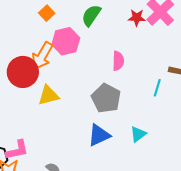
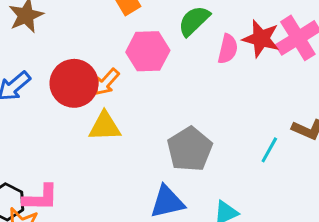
red star: (137, 18) -> (261, 39), size x1.4
orange arrow: (42, 56) -> (106, 82), moved, size x0.7
pink semicircle: (118, 61) -> (228, 49), moved

